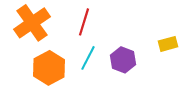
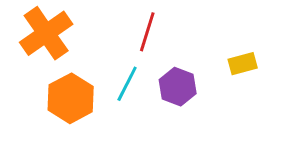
red line: (84, 22) -> (147, 32), moved

